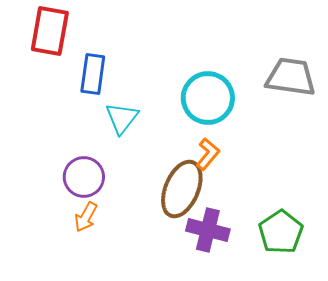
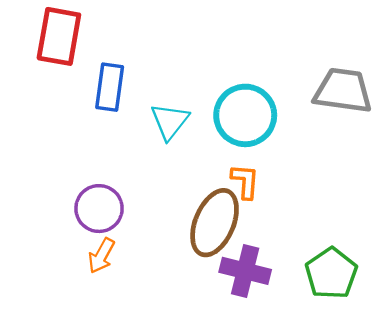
cyan triangle: (122, 118) -> (170, 121), moved
orange L-shape: (208, 154) -> (245, 181), turned -36

